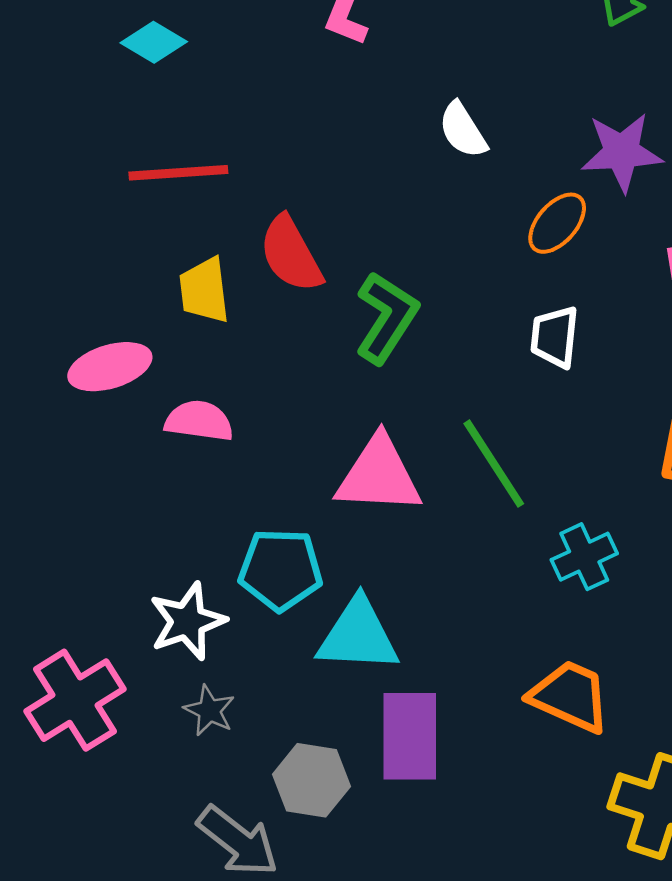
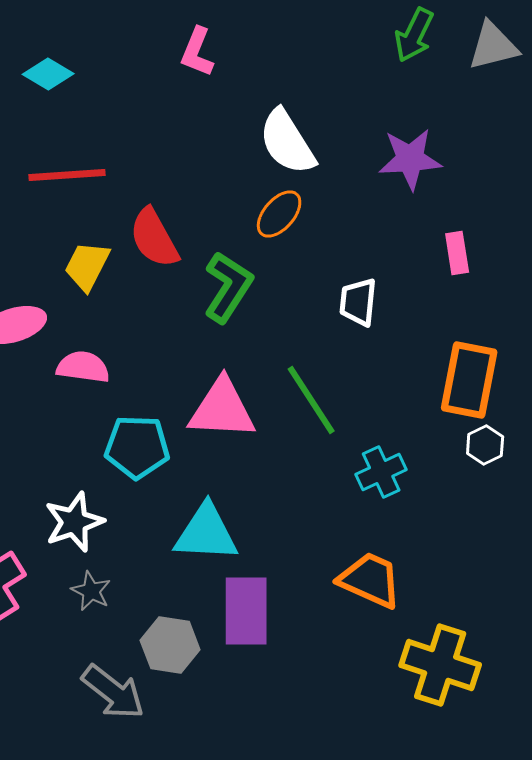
white semicircle: (463, 130) -> (287, 142), size x1.5
orange ellipse: (557, 223) -> (279, 214), moved
yellow trapezoid: (204, 290) -> (87, 266), turned 34
cyan pentagon: (280, 570) -> (137, 447), moved

